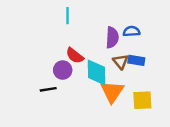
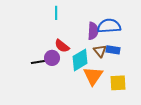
blue semicircle: (131, 31) -> (109, 26), size x1.6
cyan diamond: (96, 72) -> (80, 60), turned 60
black line: (48, 89) -> (38, 62), moved

